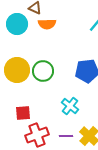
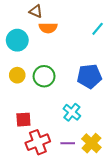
cyan circle: (17, 24) -> (17, 40), moved
yellow circle: (17, 70) -> (17, 75), size x0.6

